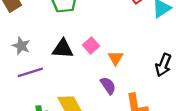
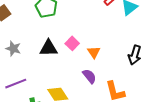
purple line: (30, 72) -> (16, 84), moved

